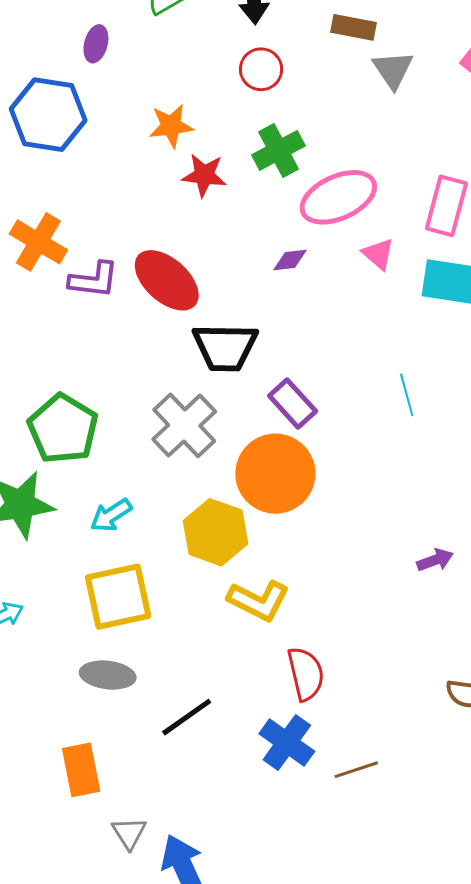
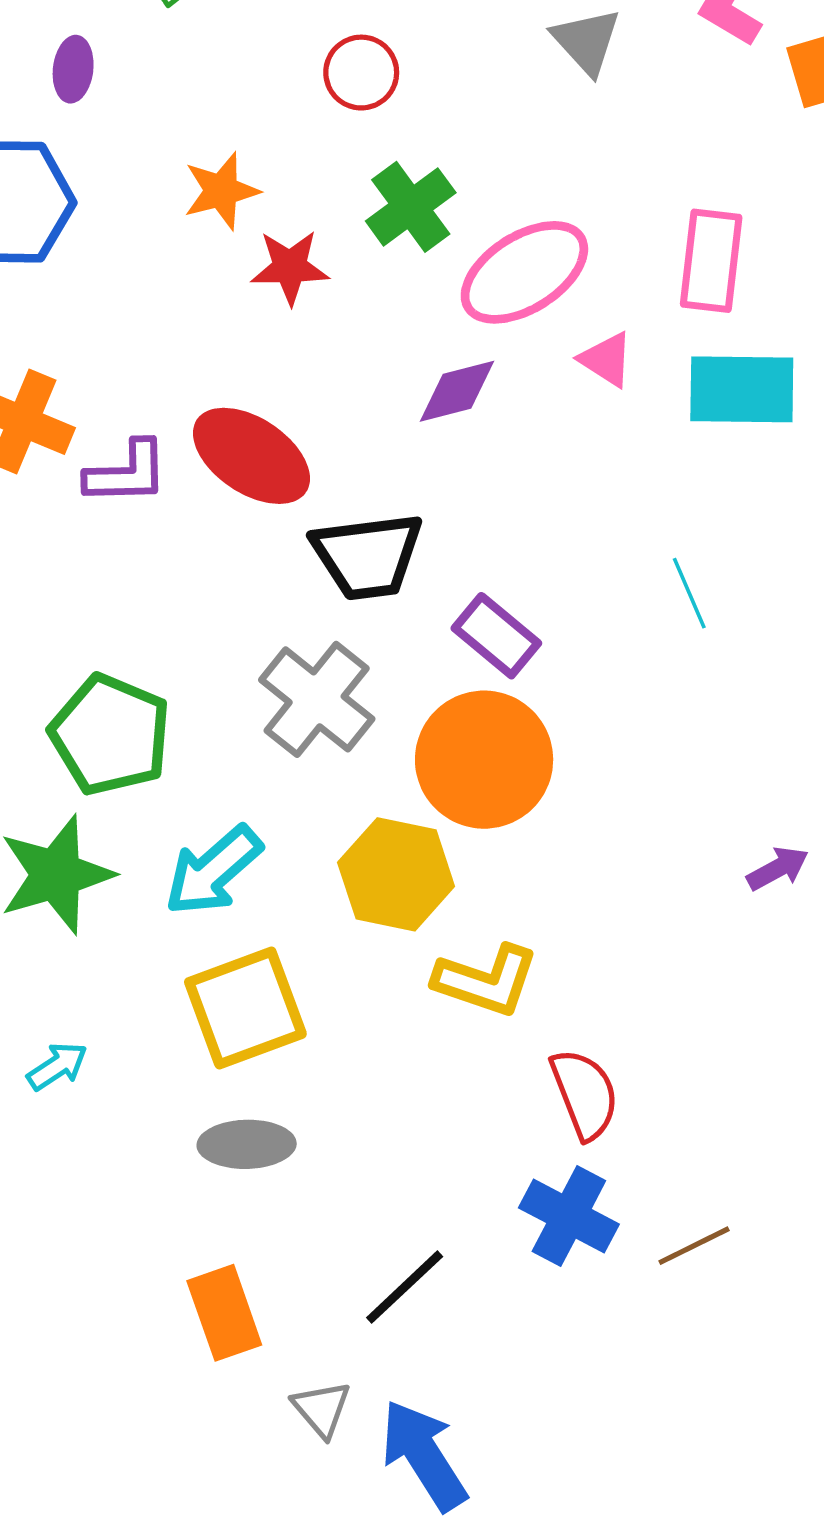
purple diamond: (290, 260) -> (457, 391), size x1.4
cyan arrow: (111, 515) -> (213, 871), size x1.4
black line: (187, 717) -> (405, 1287), moved

